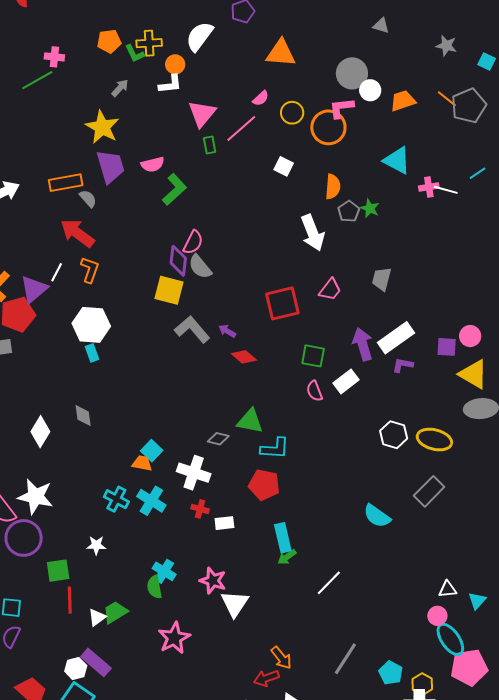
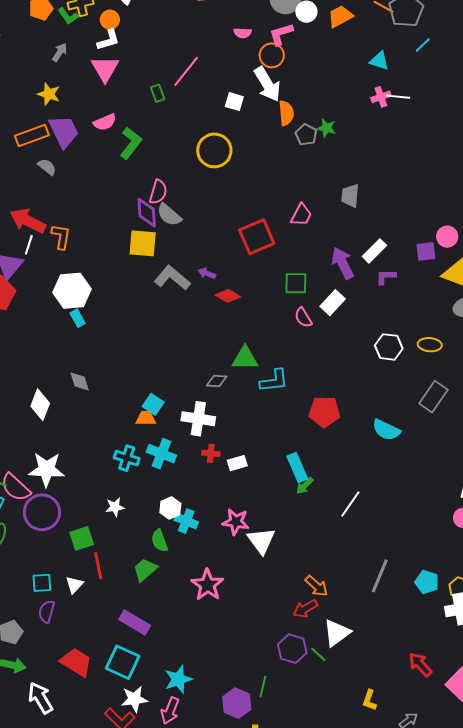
pink semicircle: (261, 98) -> (243, 33), moved, turned 54
yellow circle: (292, 113) -> (214, 150), moved, size x1.5
pink triangle: (202, 114) -> (105, 69), moved
yellow star: (102, 127) -> (49, 94), size x0.7
orange circle: (328, 127) -> (272, 55), size x0.7
cyan triangle: (397, 161) -> (379, 61), moved, size x0.7
cyan line: (478, 173) -> (423, 45), moved
orange rectangle: (66, 183) -> (32, 136), moved
red arrow: (77, 233) -> (28, 221), moved
white arrow: (313, 233) -> (267, 84), moved
white rectangle: (396, 338) -> (374, 251), size x0.7
yellow ellipse: (434, 440) -> (430, 345), size x0.7
red pentagon: (264, 485) -> (324, 412), moved
green semicircle: (154, 587) -> (159, 541), moved
white triangle: (97, 617) -> (74, 585), moved
white hexagon: (76, 668) -> (170, 508), moved

